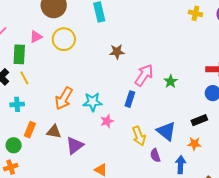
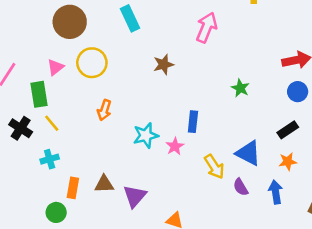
pink arrow: (144, 75) -> (206, 27), moved
orange arrow: (64, 98) -> (104, 110), moved, size x0.7
pink star: (107, 121) -> (175, 146), moved

